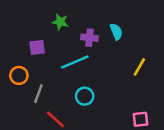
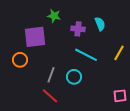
purple square: (37, 47) -> (35, 37), size x1.6
cyan line: (75, 62) -> (86, 55), moved, turned 50
gray line: (38, 94) -> (51, 75), moved

